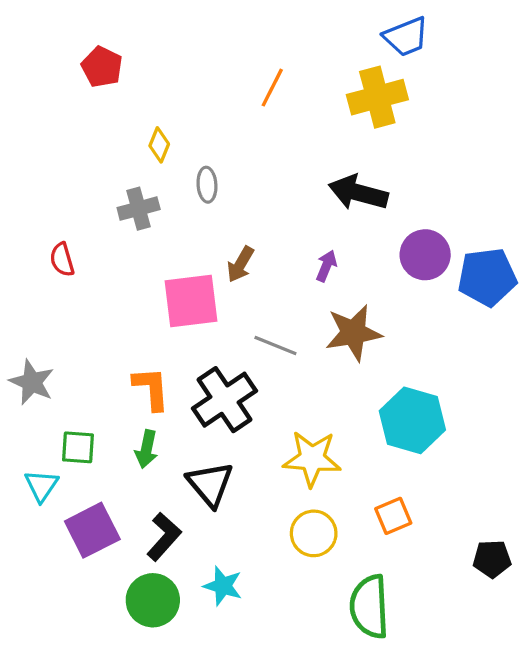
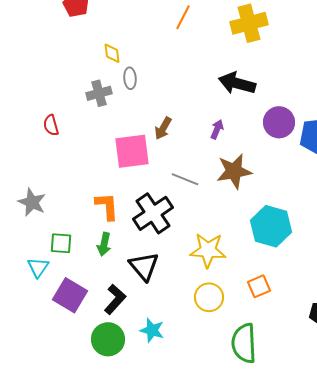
yellow diamond: (159, 145) -> (112, 53), turned -30
gray ellipse: (207, 185) -> (130, 78), moved
purple square: (92, 530) -> (70, 295), turned -32

